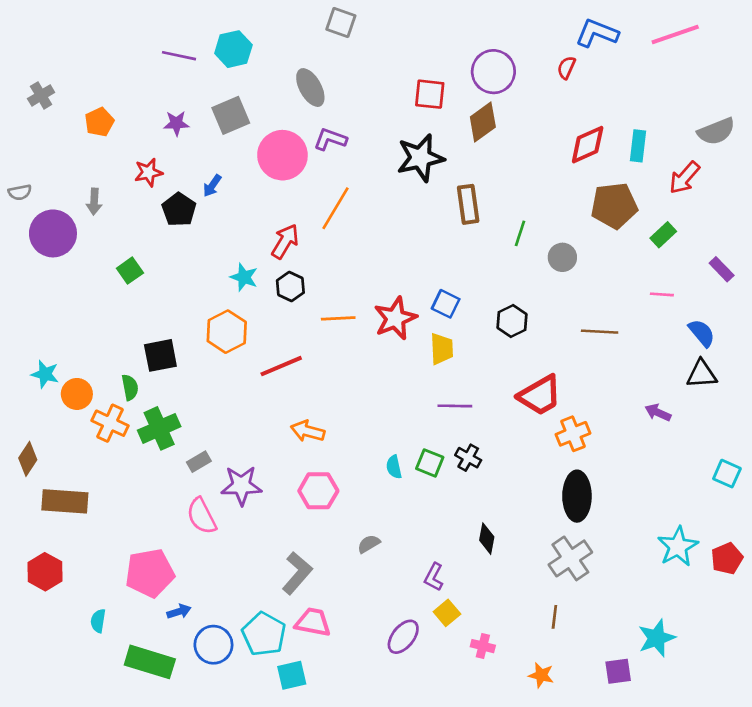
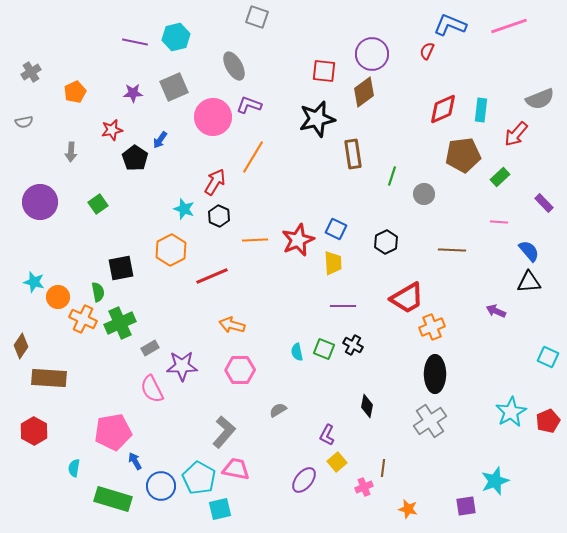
gray semicircle: (20, 192) -> (24, 122), moved
purple circle: (53, 233) -> (40, 202), moved
blue arrow: (179, 612) -> (135, 461), turned -102
brown line: (554, 617) -> (383, 468), moved
pink cross: (483, 646) -> (364, 487), turned -36

